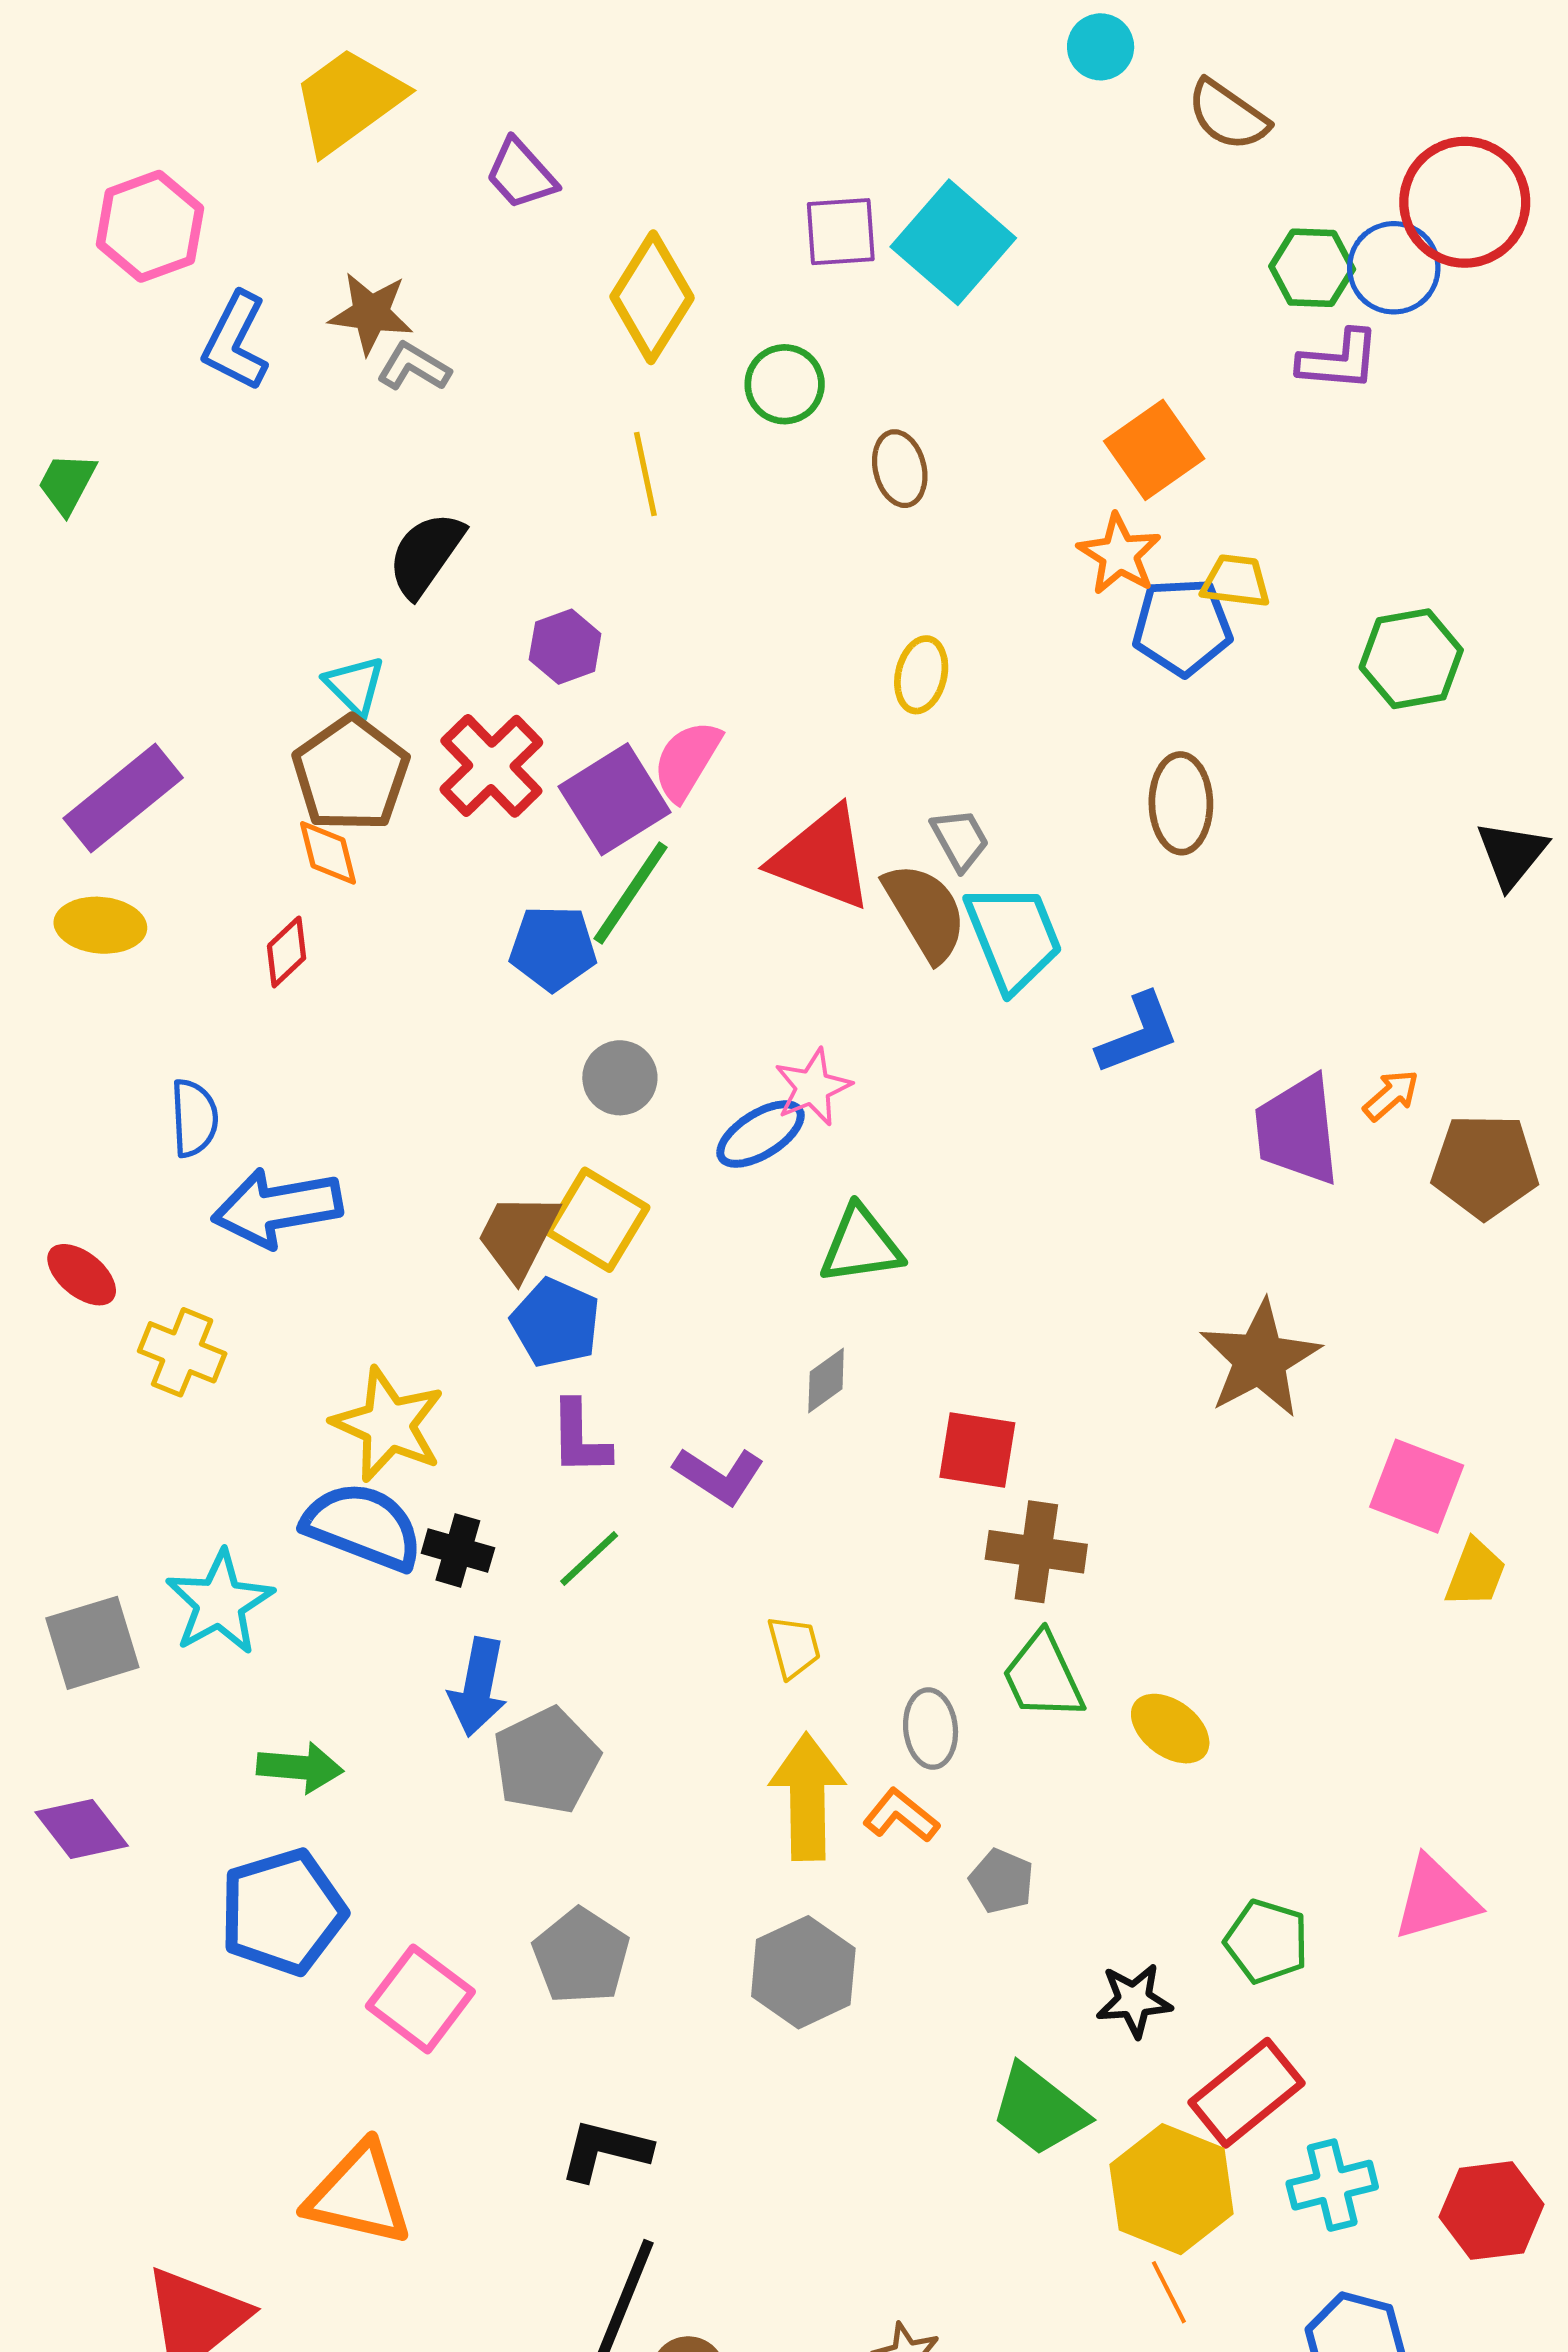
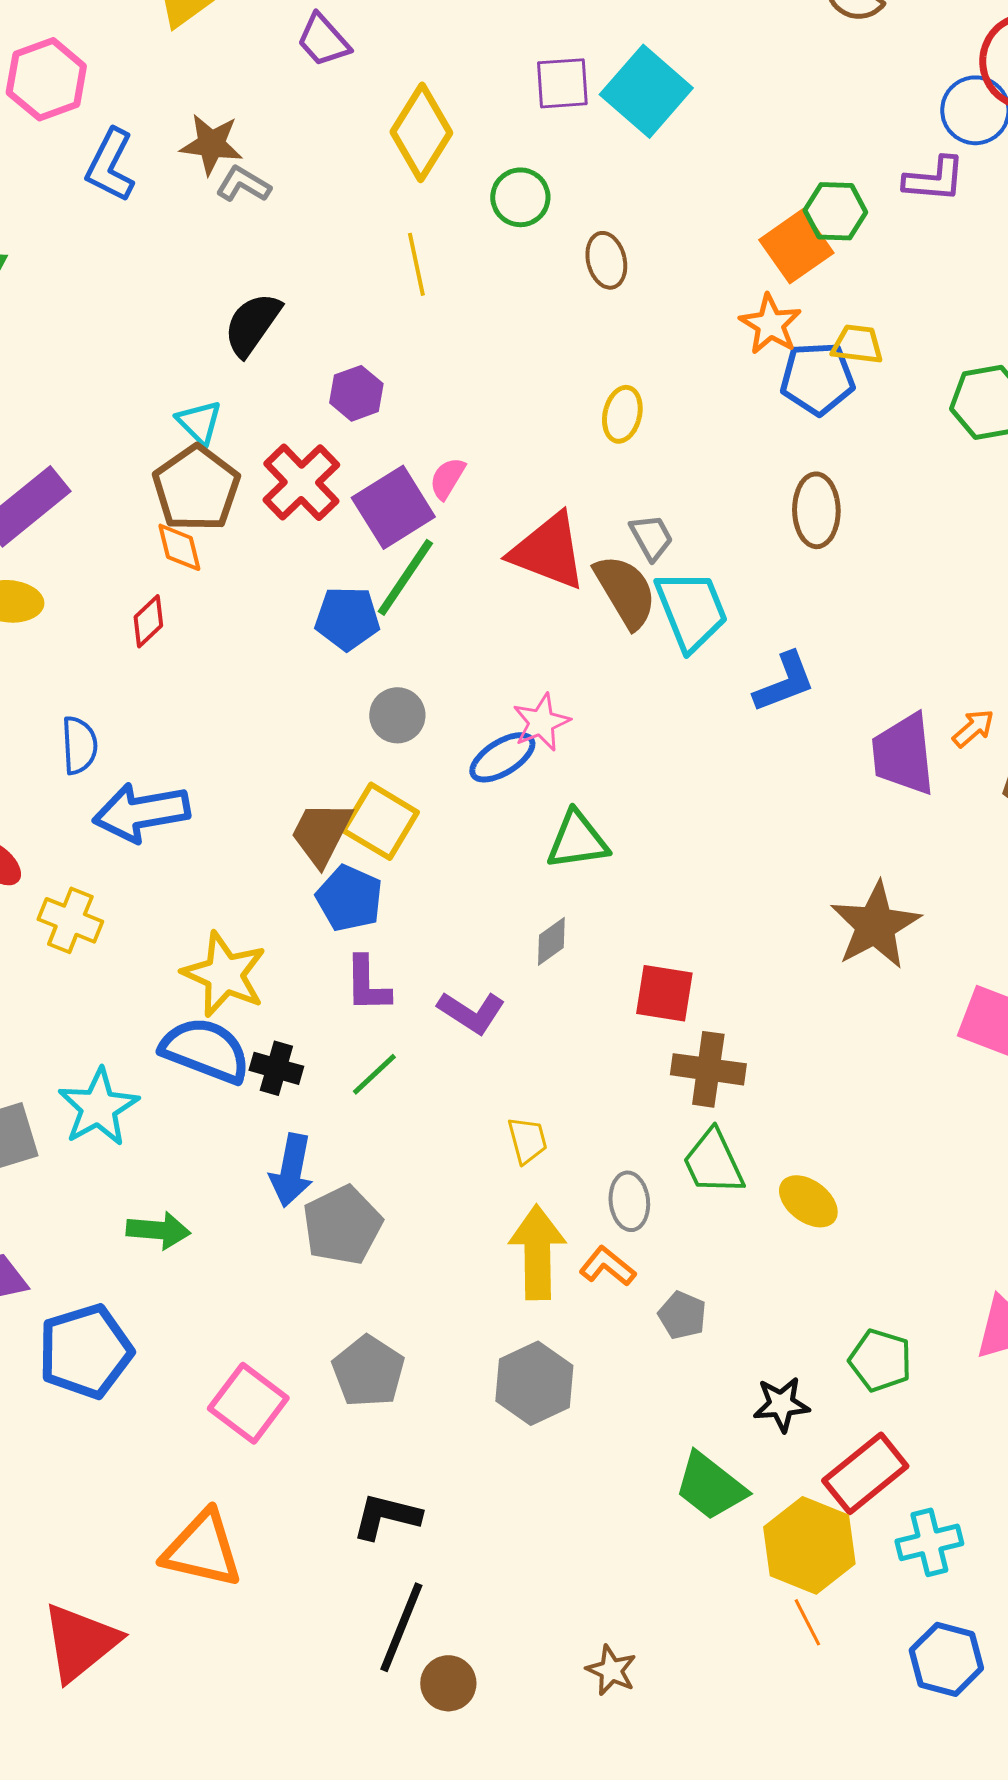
green hexagon: (1312, 268) -> (835, 211), moved
pink semicircle: (687, 760) -> (447, 478), size x0.7
blue pentagon: (283, 1912) -> (85, 1351), moved

